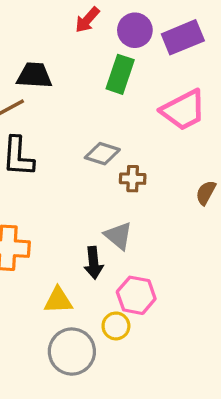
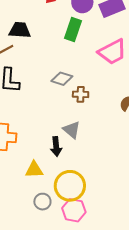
pink hexagon: (136, 295) -> (74, 210), moved
yellow circle: (116, 326) -> (70, 186), size x1.8
gray circle: (72, 352) -> (42, 202), size x0.6

